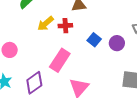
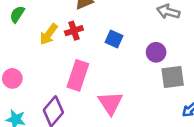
purple circle: (117, 43) -> (156, 52), moved

